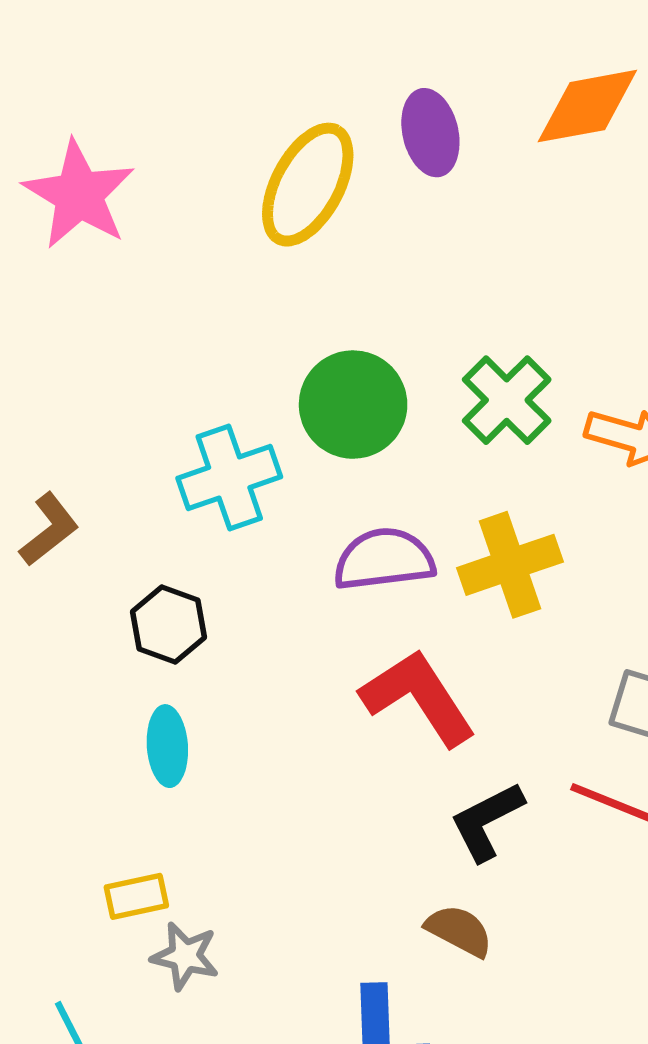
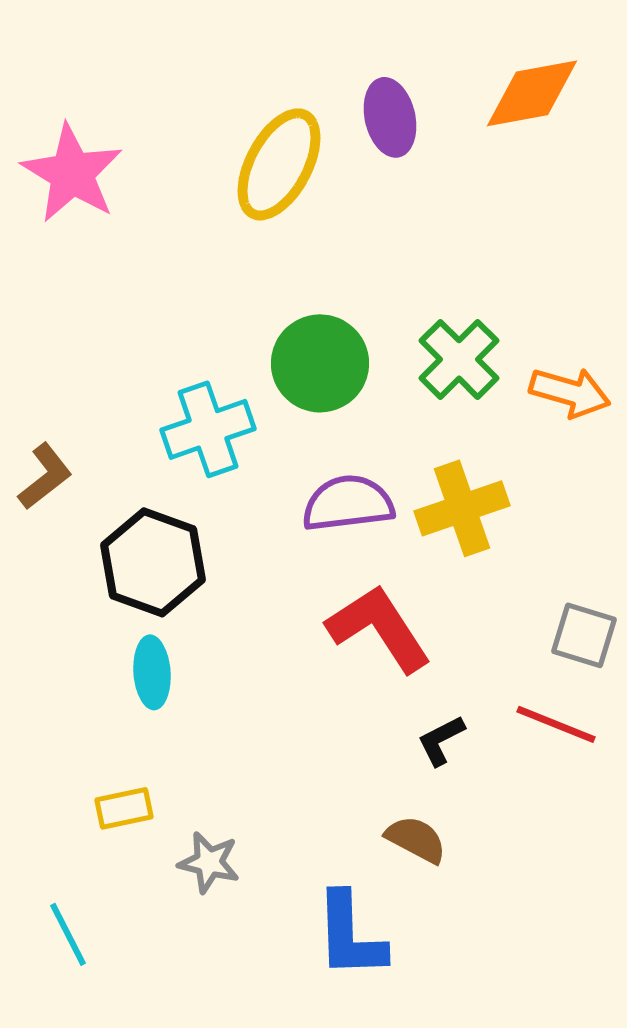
black hexagon: (168, 624) -> (153, 562), size x1.5
black L-shape: (487, 821) -> (441, 740), size x0.7
gray star: (185, 956) -> (209, 862), moved

